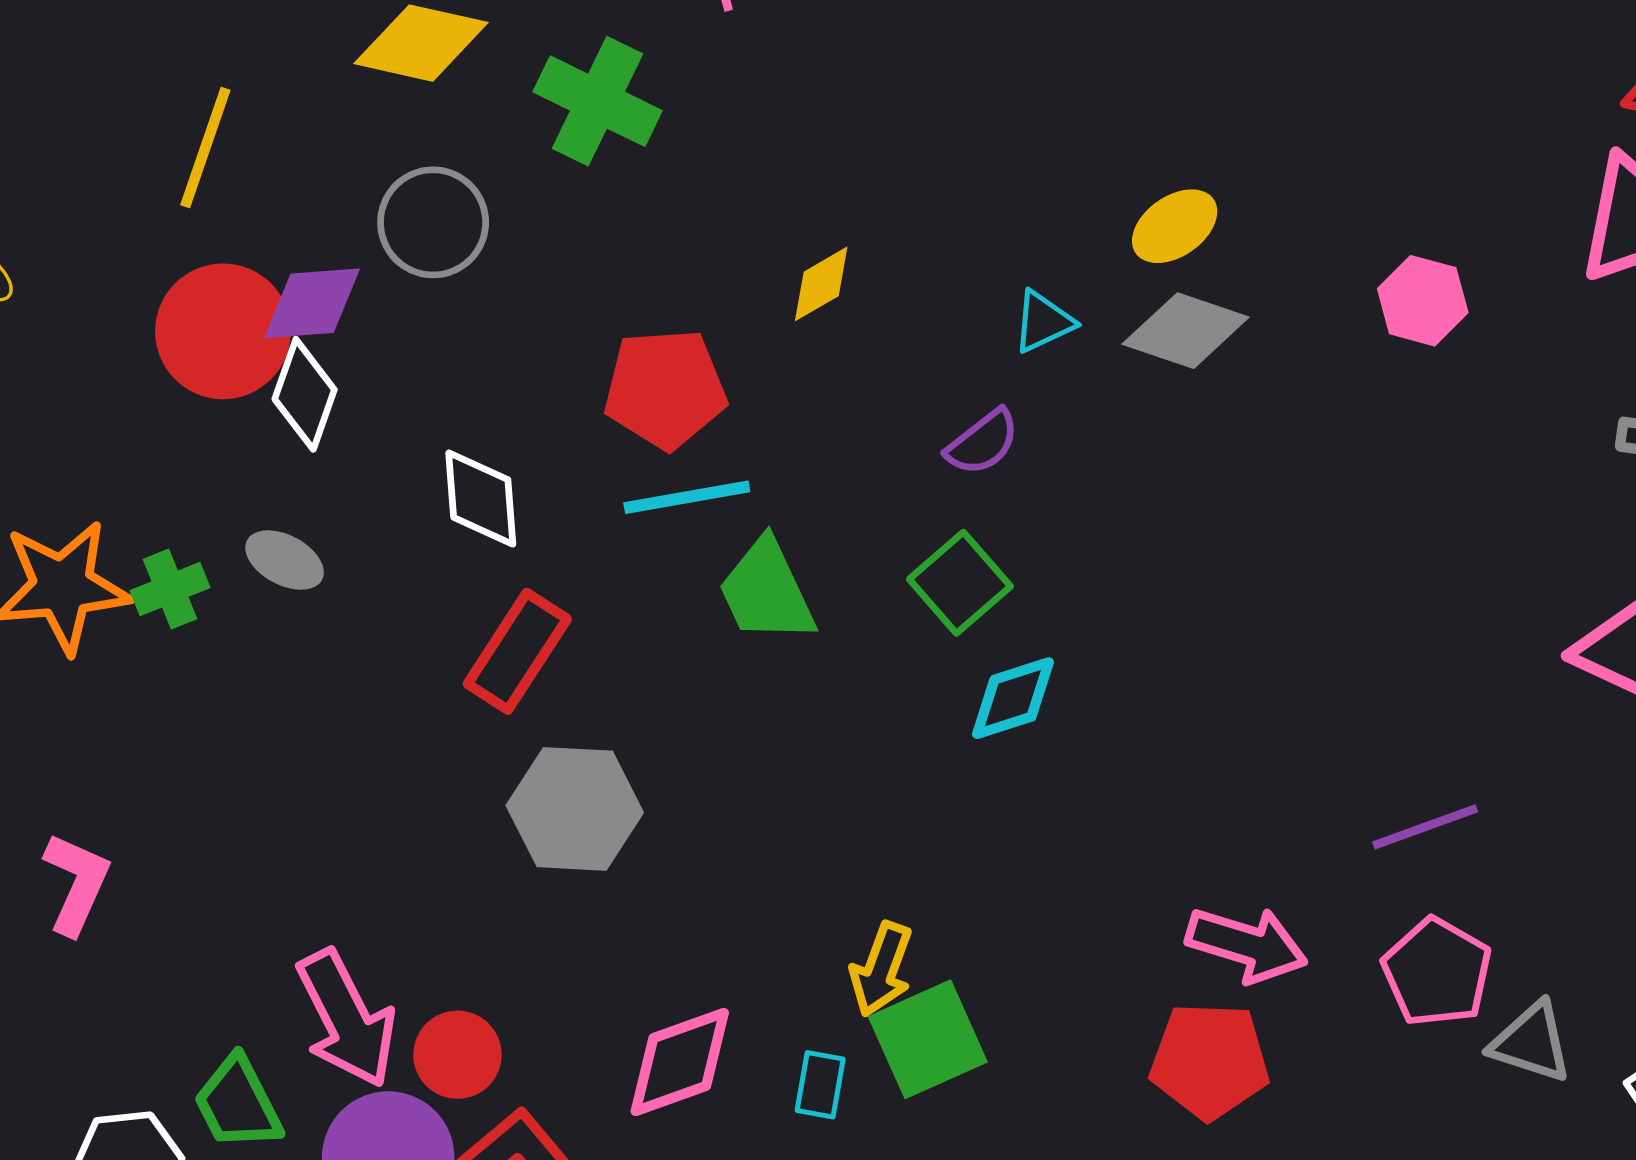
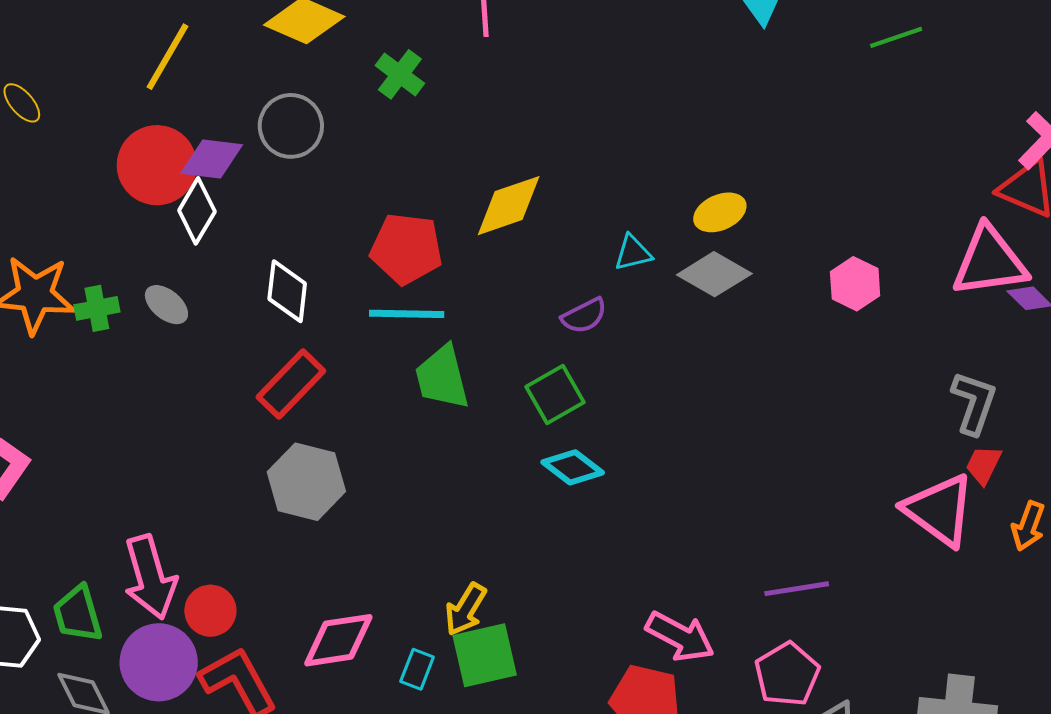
green cross: (598, 101) -> (400, 74), size x0.7
yellow diamond: (821, 284) -> (509, 206), size x1.6
cyan diamond: (1013, 698) -> (573, 467), turned 44

